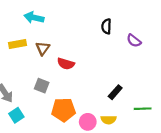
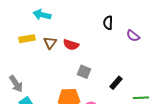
red semicircle: (66, 64) -> (71, 45), moved
gray square: (42, 86) -> (84, 72), moved

